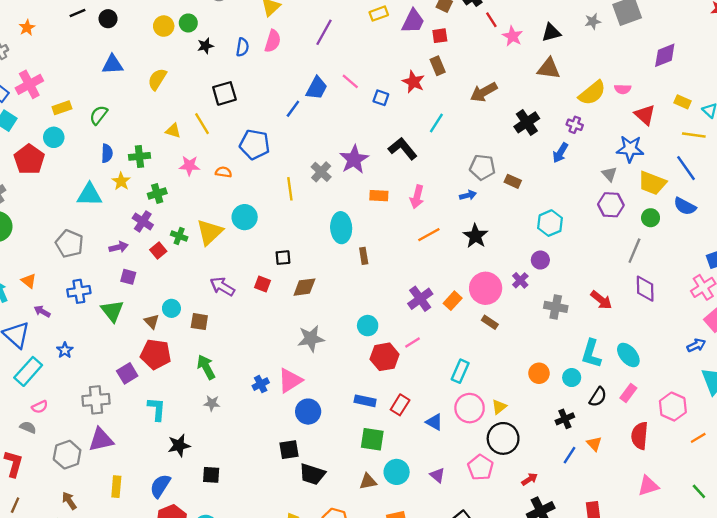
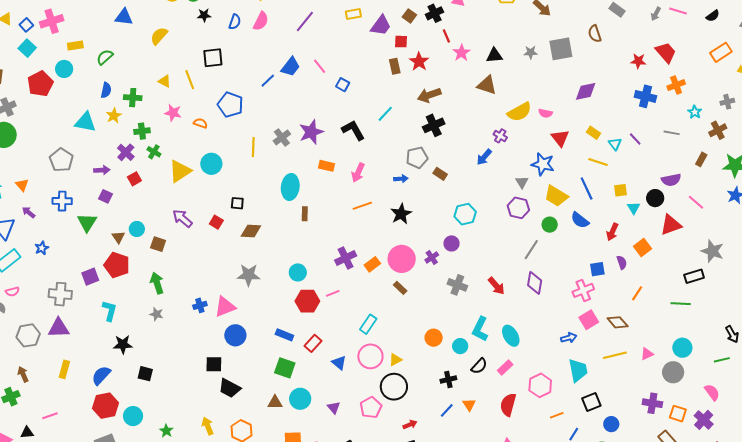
red star: (413, 82) -> (419, 62), moved
black cross: (527, 122) -> (434, 125), moved
gray pentagon: (482, 167) -> (417, 158), turned -30
green cross: (179, 236) -> (154, 152), moved

